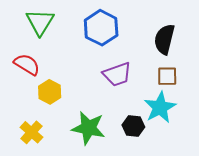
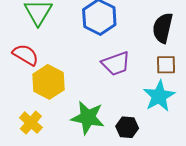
yellow hexagon: (50, 92) -> (48, 82), size x1.4
black hexagon: (133, 126) -> (127, 127), moved

